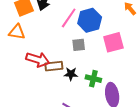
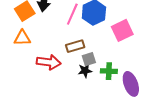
gray square: (79, 45) -> (89, 59), moved
brown rectangle: (54, 66) -> (75, 46), moved

